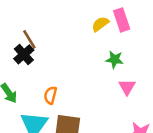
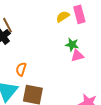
pink triangle: (127, 87) -> (77, 56), moved, turned 40

